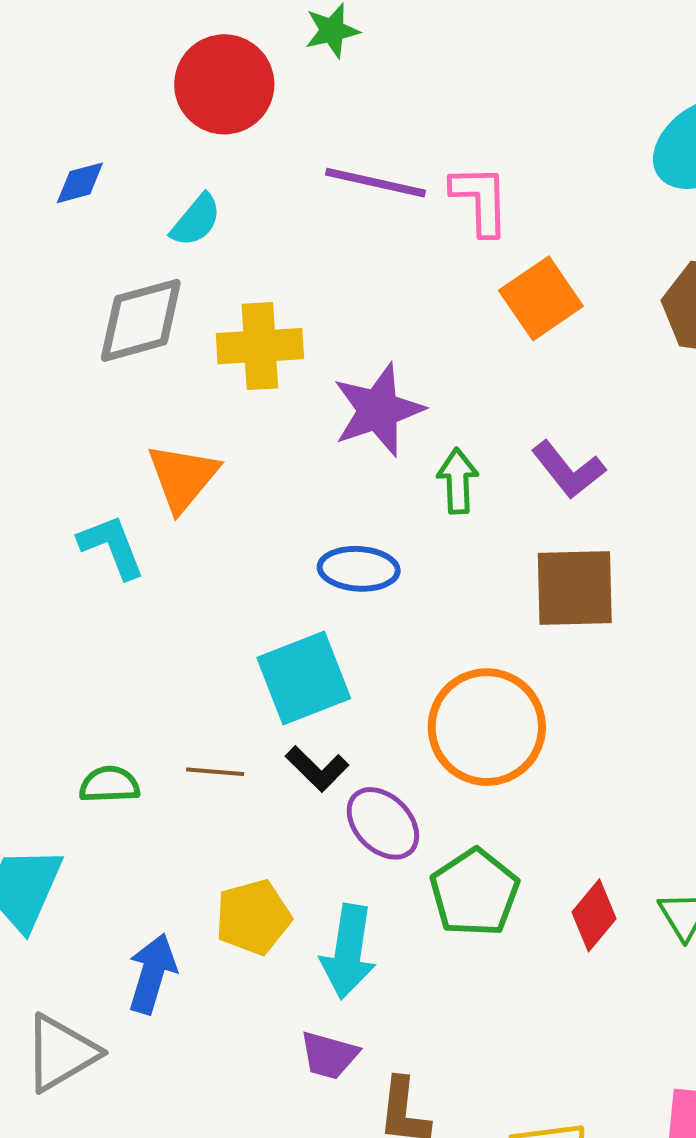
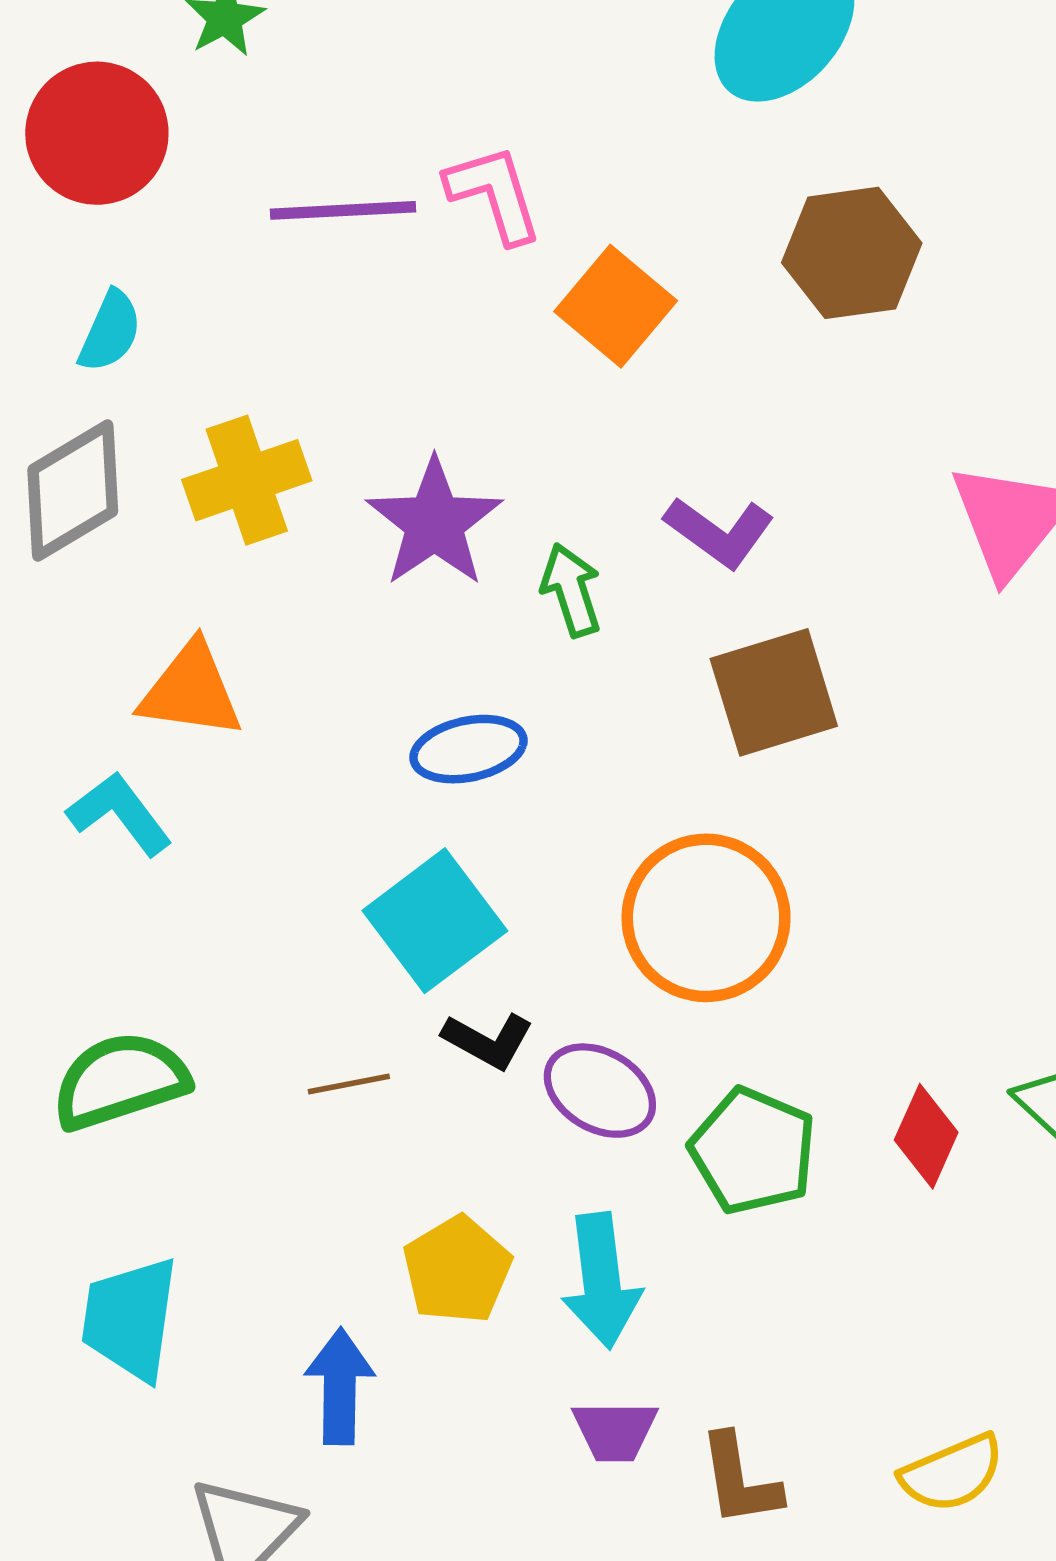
orange triangle: (183, 477) -> (191, 691), turned -46
green semicircle: (109, 785) -> (120, 1081), moved, size x1.6

